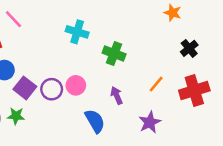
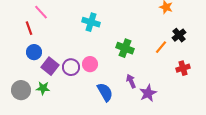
green cross: (114, 54) -> (125, 48), moved
orange line: (156, 84) -> (161, 47), moved
red cross: (194, 90) -> (183, 68), size x0.6
purple arrow: (117, 96) -> (131, 81), moved

